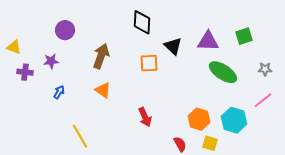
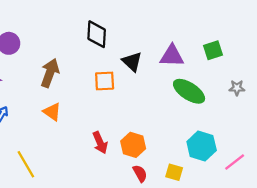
pink line: (263, 100) -> (235, 162), moved
orange hexagon: (199, 119) -> (133, 145), moved

